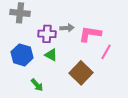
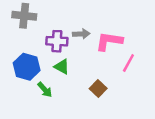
brown square: (81, 73) -> (98, 88), size x0.6
green arrow: (37, 85) -> (45, 90), moved

